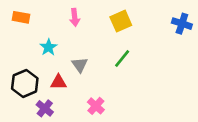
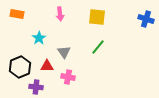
yellow square: (121, 21) -> (97, 17), turned 30
pink cross: (96, 106) -> (68, 77), moved, turned -32
purple cross: (45, 108) -> (36, 87), turned -32

